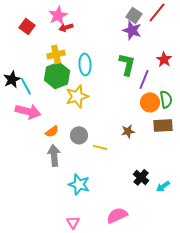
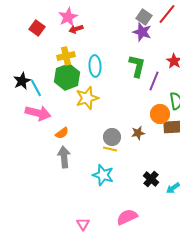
orange circle: (150, 102) -> (160, 114), moved
gray circle: (79, 135) -> (112, 137), moved
cyan star: (79, 184) -> (103, 175), moved

